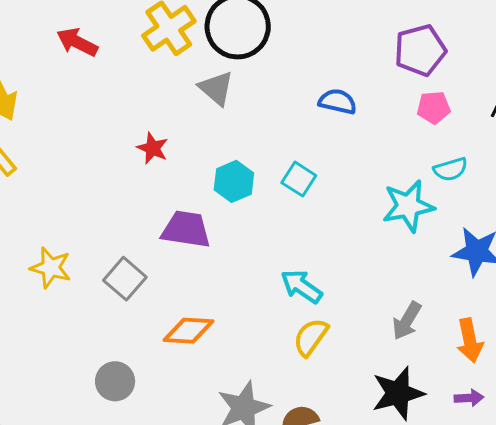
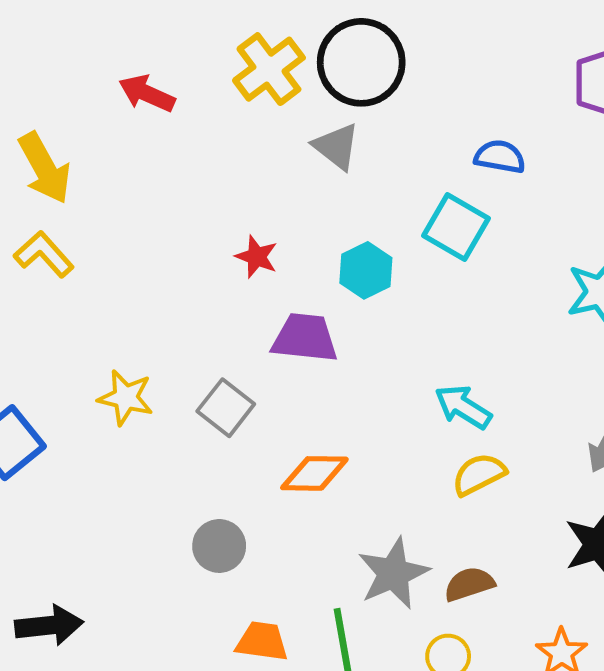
red star: (153, 148) -> (257, 257), moved
cyan square: (299, 179) -> (456, 227), moved, size x1.4
yellow semicircle: (311, 337) -> (479, 474), turned 30

